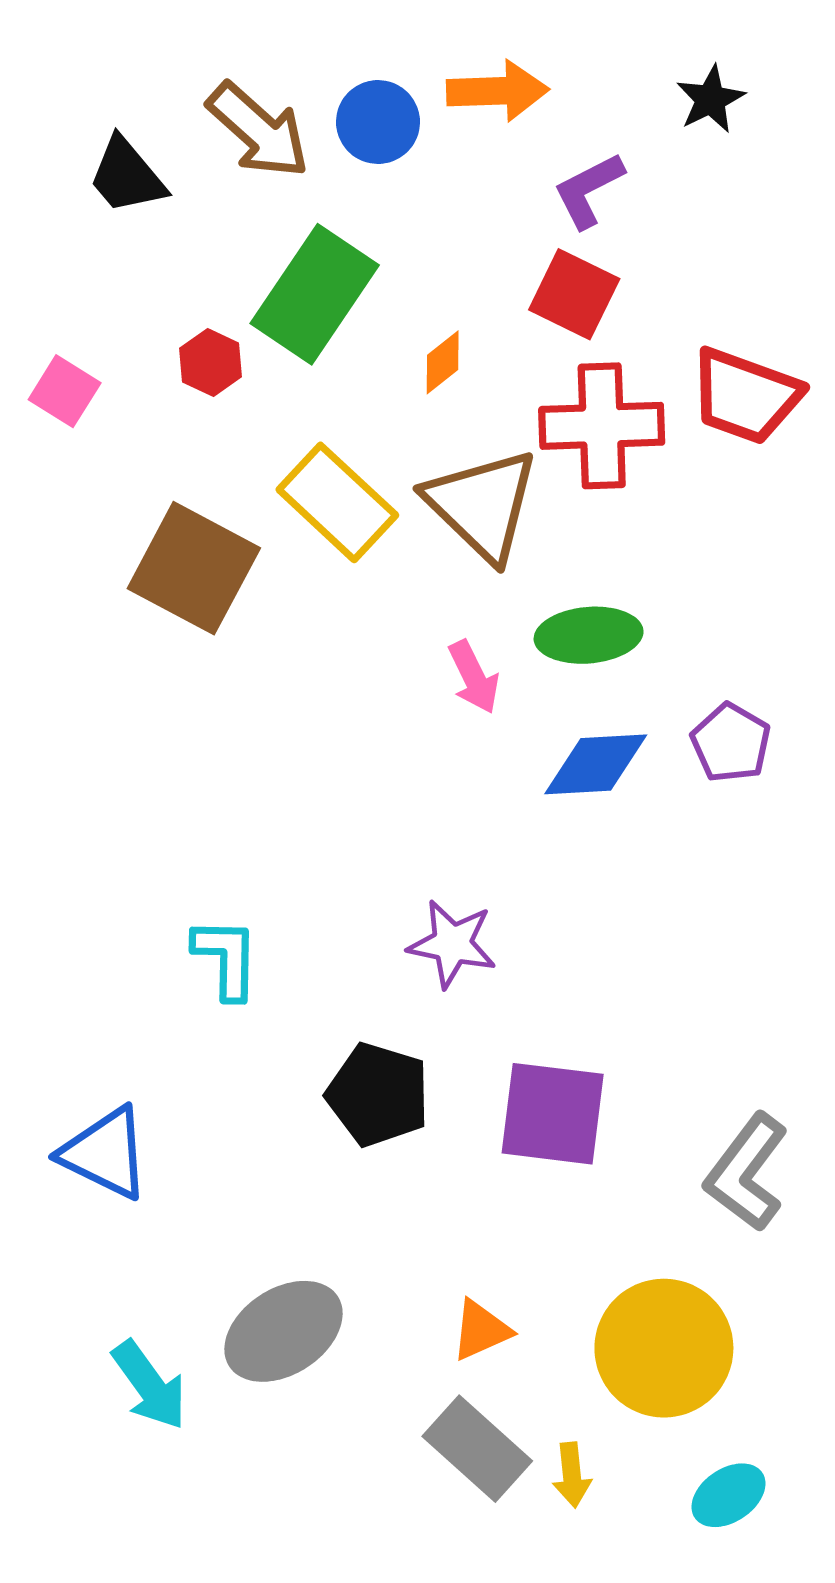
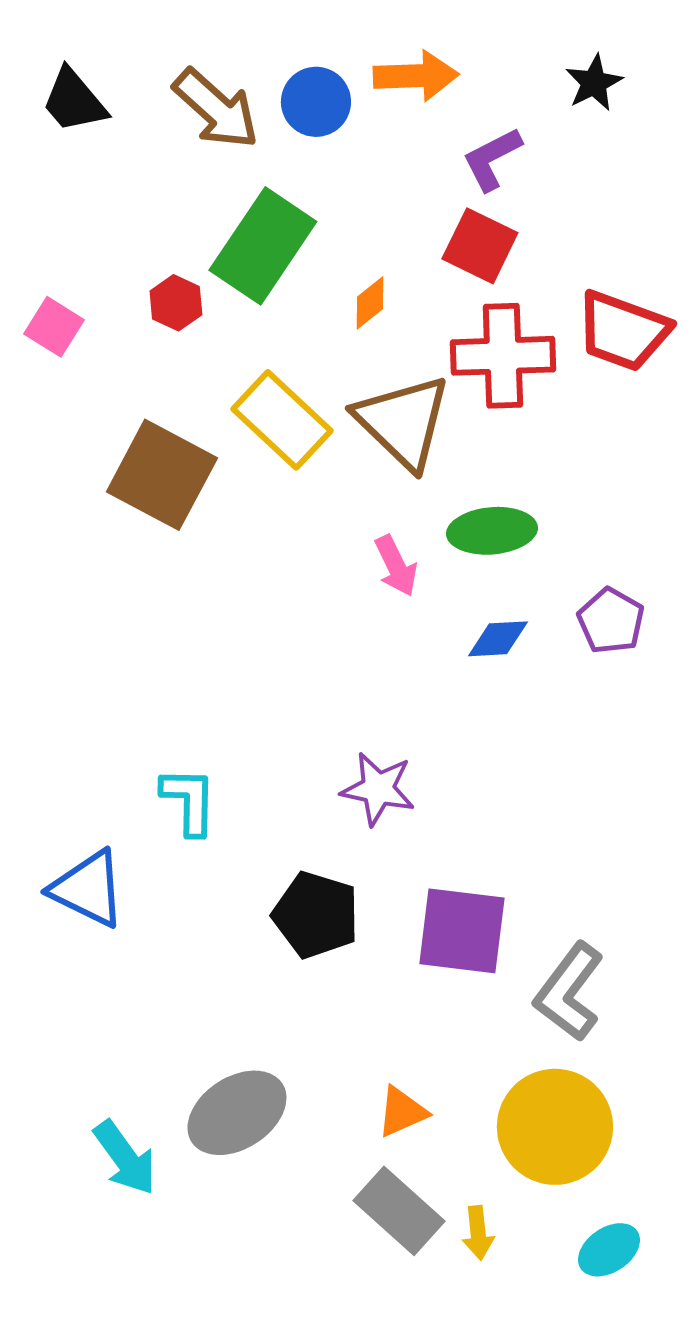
black trapezoid: (127, 176) -> (74, 101), moved
blue diamond: (596, 764) -> (498, 639), size x0.7
blue triangle: (105, 1153) -> (88, 889), moved
gray L-shape: (746, 1172) -> (569, 992), moved

